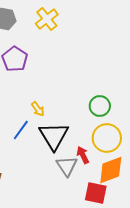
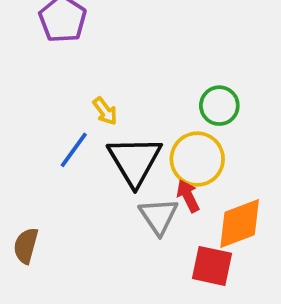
yellow circle: (107, 138) -> (197, 159), moved

